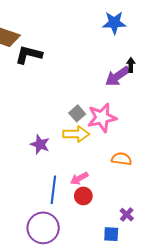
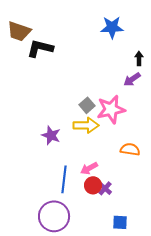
blue star: (114, 23) -> (112, 27), moved
purple arrow: (117, 76) -> (132, 79), moved, size x0.7
purple cross: (127, 215) -> (105, 188), moved

